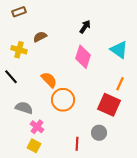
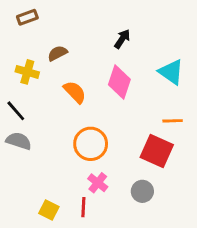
orange semicircle: (49, 80) -> (75, 92), moved
orange line: (120, 84) -> (173, 121), turned 64
gray semicircle: (24, 108) -> (19, 141), moved
pink cross: (37, 127) -> (98, 183), moved
red line: (77, 144) -> (83, 207), moved

